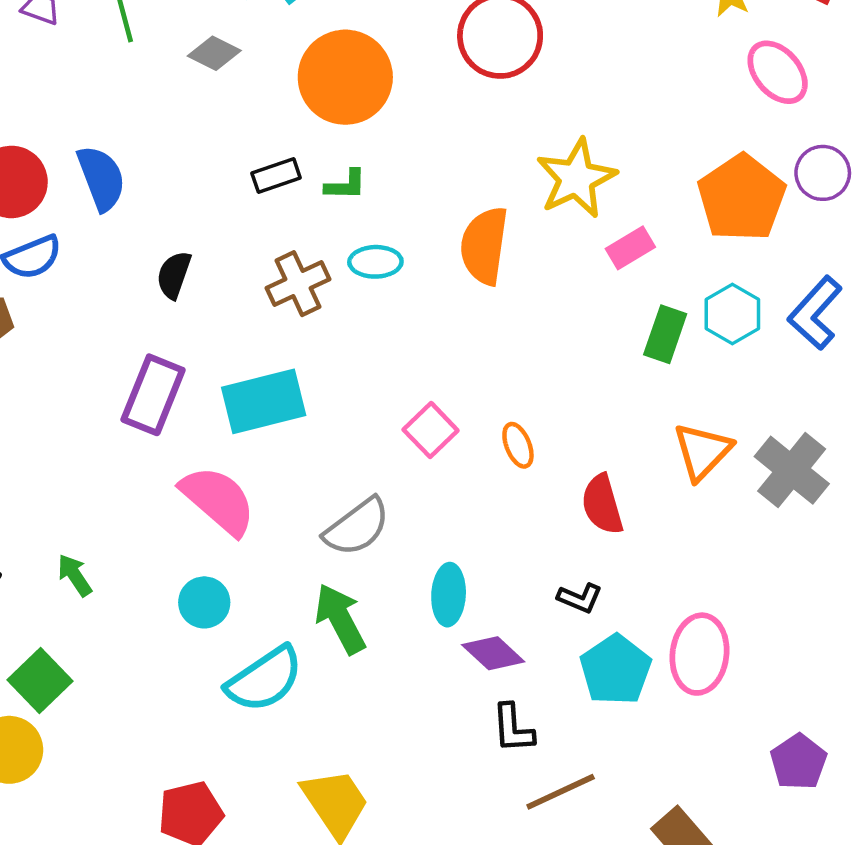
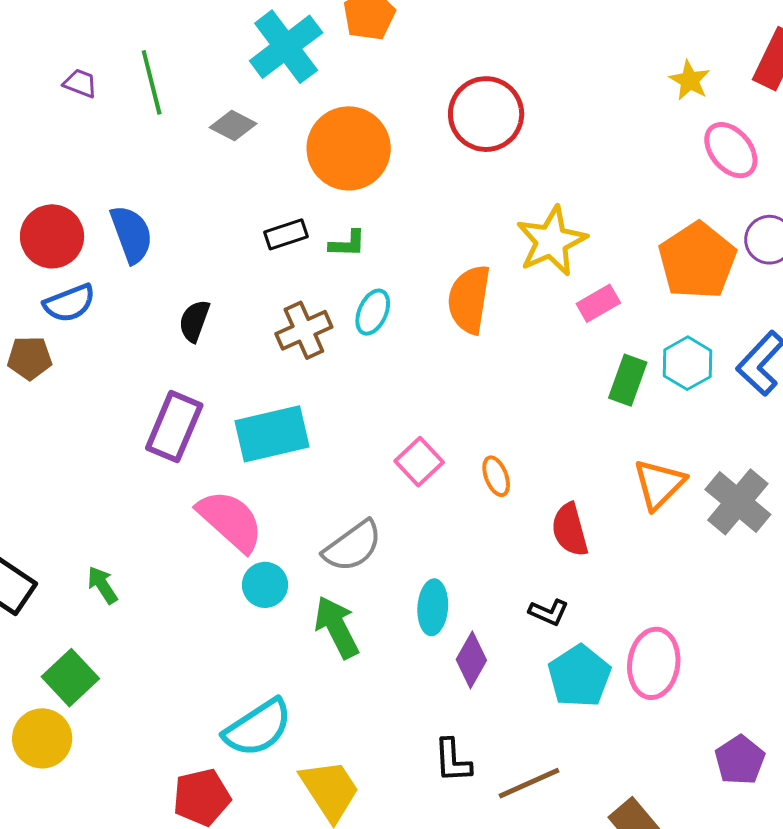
cyan ellipse: (375, 262) -> (373, 312), turned -66
cyan circle: (204, 602) -> (265, 585), moved
purple diamond: (493, 653) -> (471, 660), turned 76
cyan semicircle: (265, 679) -> (258, 728), moved
black L-shape: (513, 728) -> (453, 761), moved

